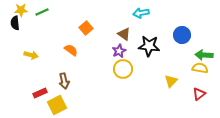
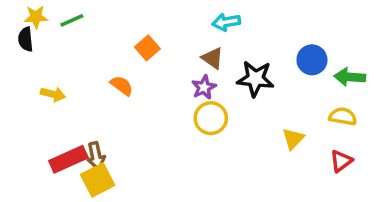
cyan arrow: (141, 13) -> (226, 22), moved
green arrow: (204, 55) -> (350, 77), moved
brown arrow: (64, 81) -> (96, 156), moved
red rectangle: (40, 93) -> (68, 159), size x1.5

